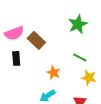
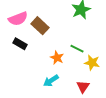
green line: (80, 57) -> (77, 49), moved
black rectangle: (16, 58) -> (20, 44), turned -56

